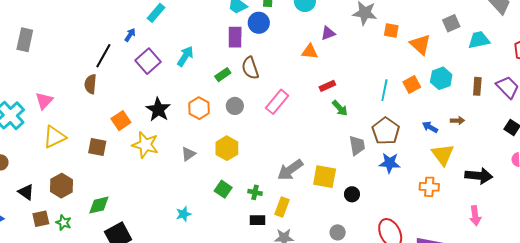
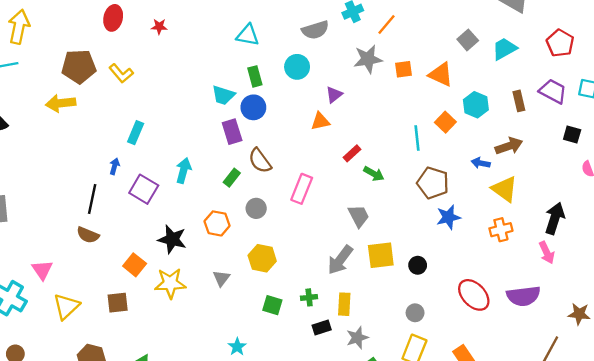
brown semicircle: (90, 84) -> (88, 235), turned -54
brown arrow: (457, 121) -> (509, 146), size x1.6
gray trapezoid: (357, 145) -> (359, 216), moved
black arrow: (479, 176) -> (555, 218), moved, turned -60
pink arrow: (475, 216) -> (547, 253), moved

